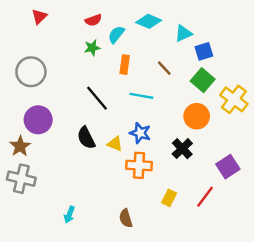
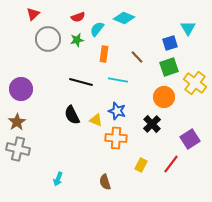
cyan triangle: (183, 33) -> (188, 28), moved, turned -35
gray circle: (31, 72) -> (48, 39), moved
green square: (203, 80) -> (169, 67), turned 30
black line: (97, 98) -> (81, 82), turned -35
purple circle: (38, 120) -> (21, 89), moved

